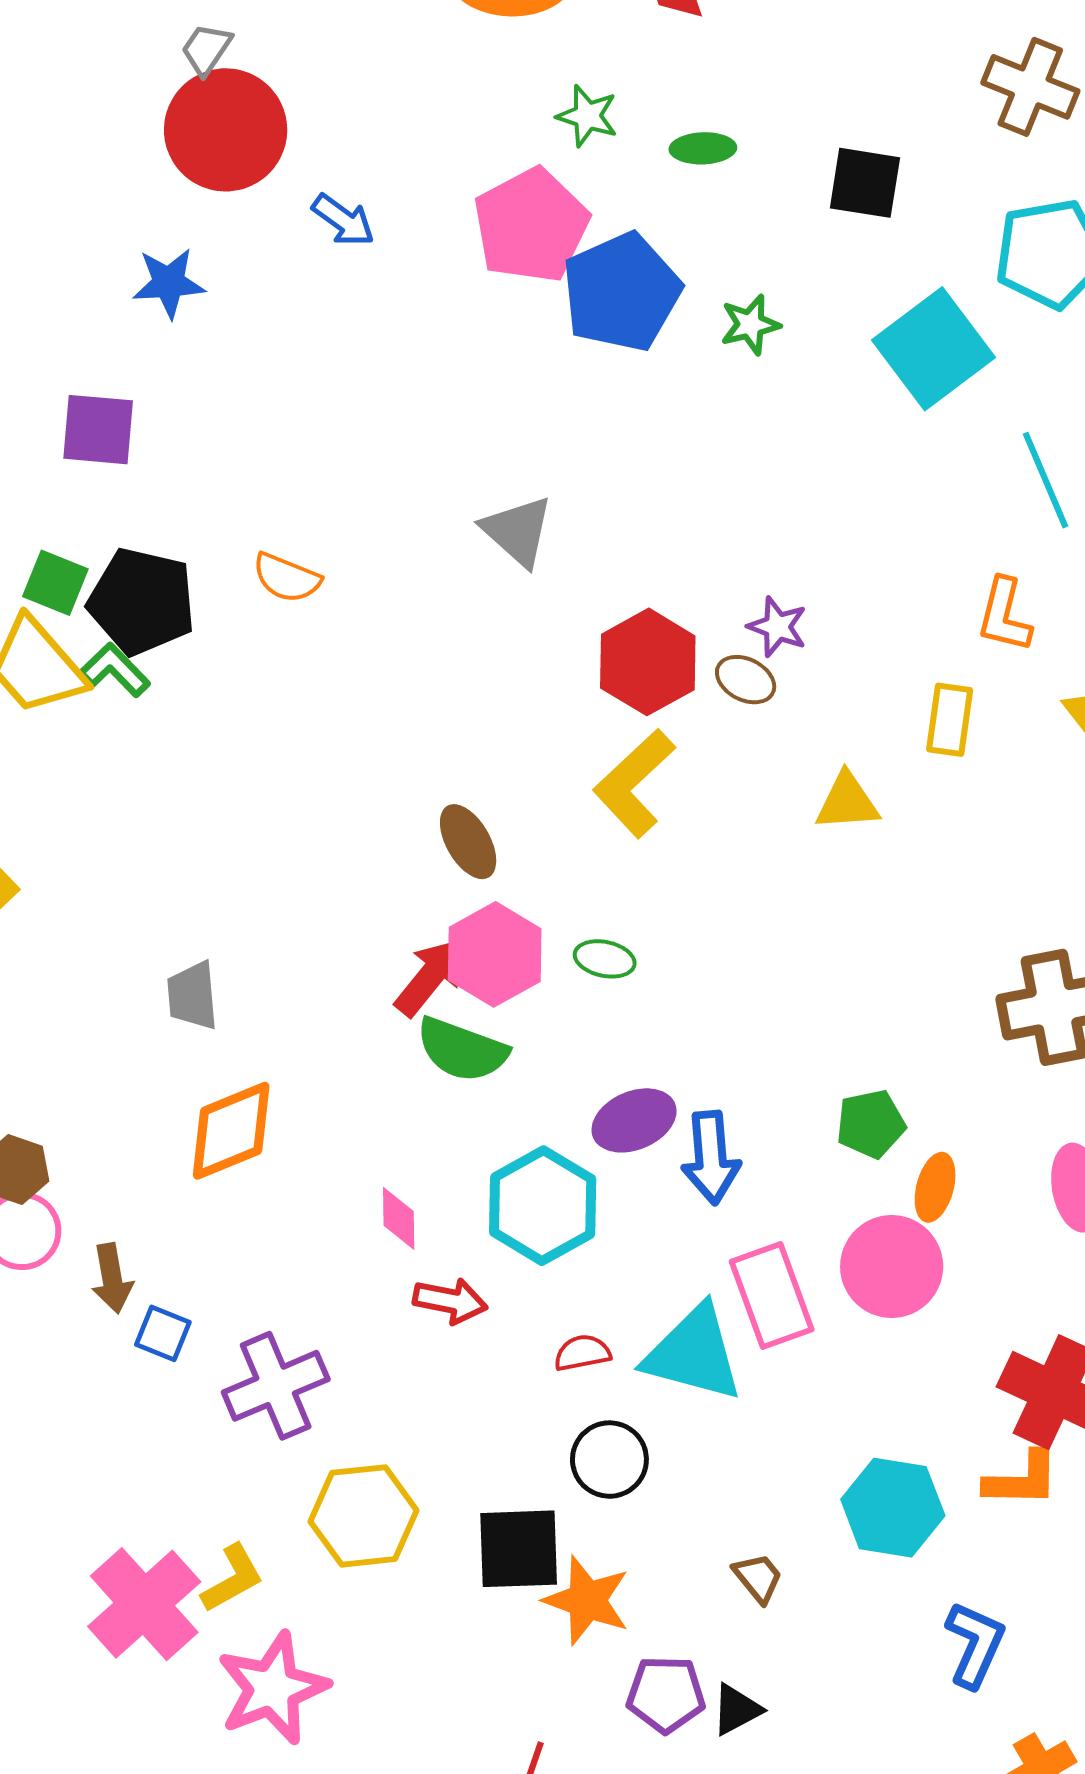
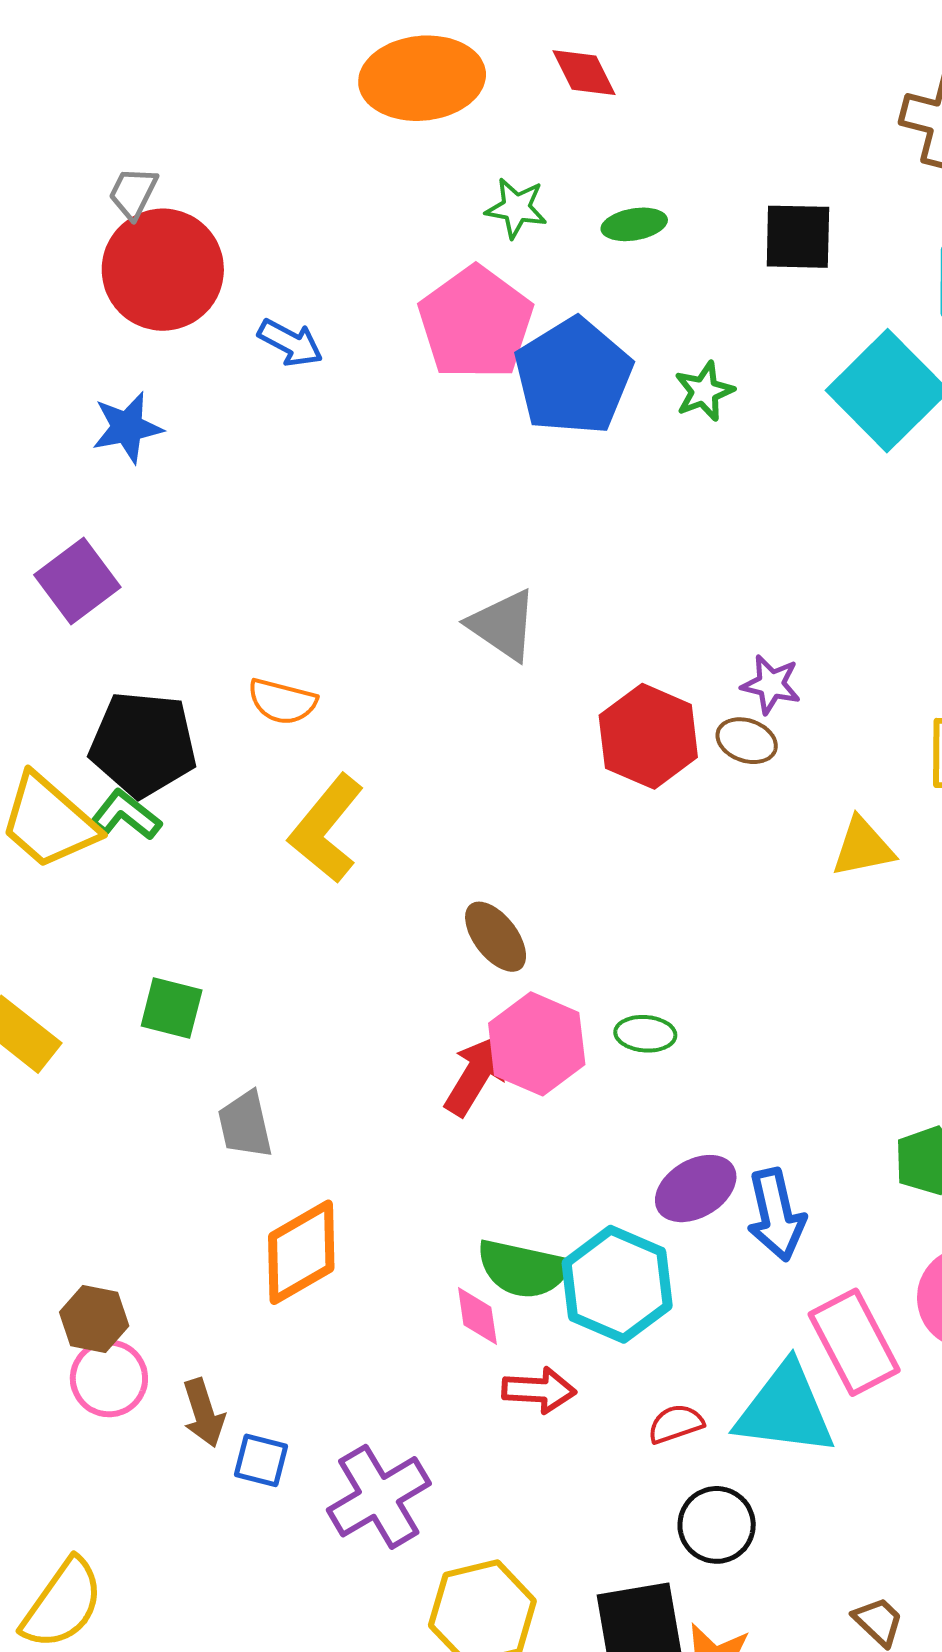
purple square: (98, 430) -> (77, 581), turned -34
green square: (55, 583) -> (172, 1008), moved
yellow L-shape: (634, 783) -> (326, 829), moved
green semicircle: (462, 1050) -> (523, 1269), moved

